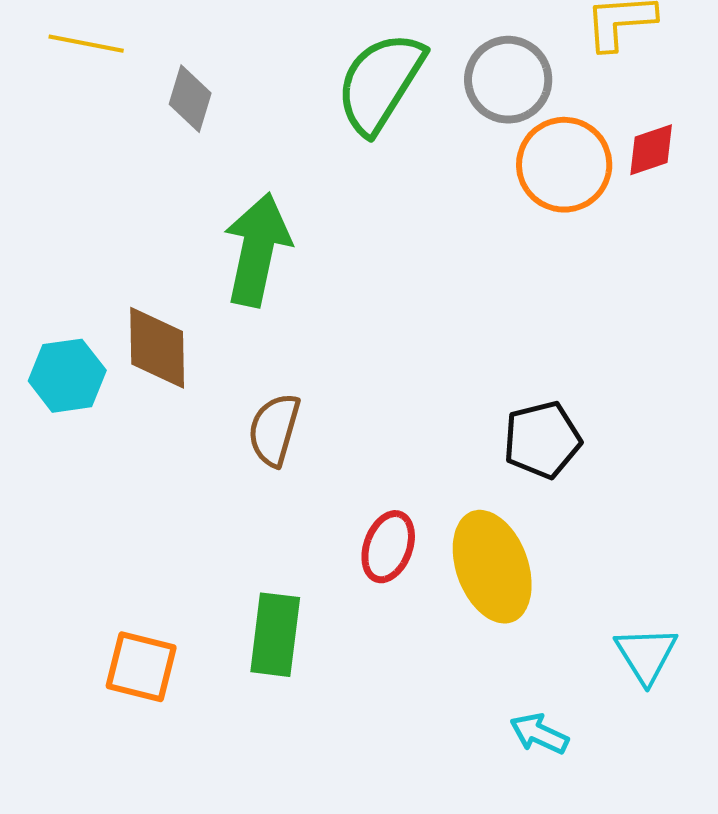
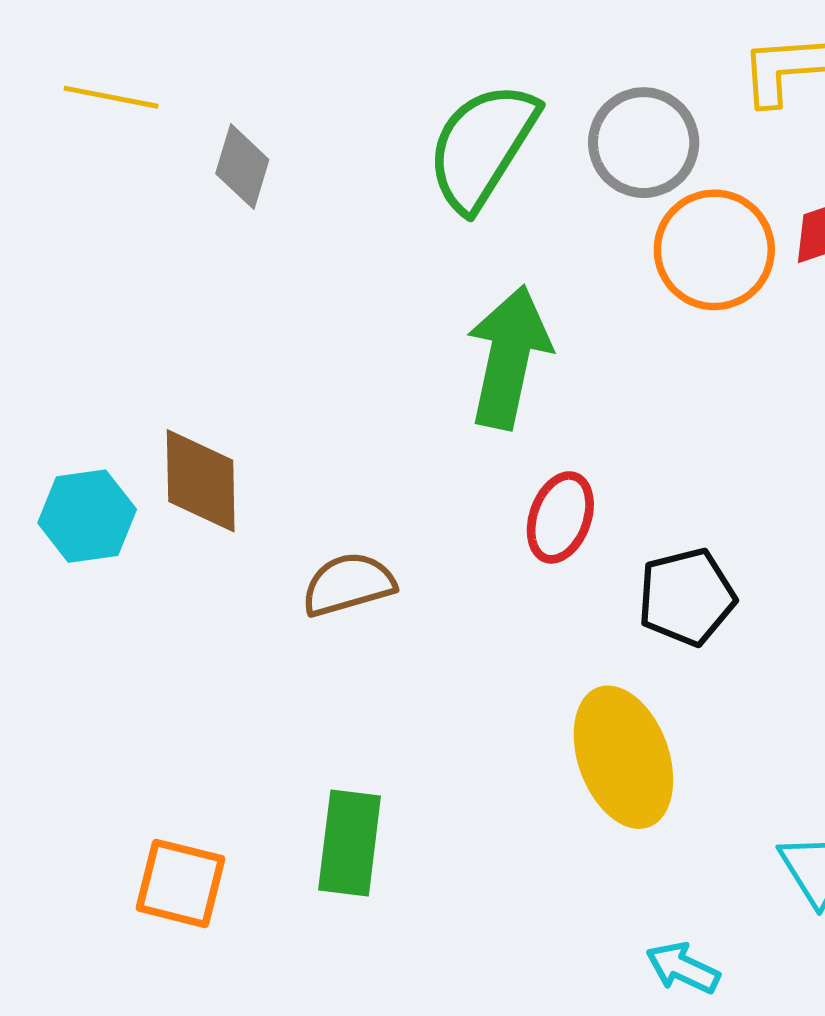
green arrow: (257, 250) -> (509, 357), moved
brown semicircle: (274, 430) -> (348, 584), turned 58
red ellipse: (388, 547) -> (560, 517), moved

